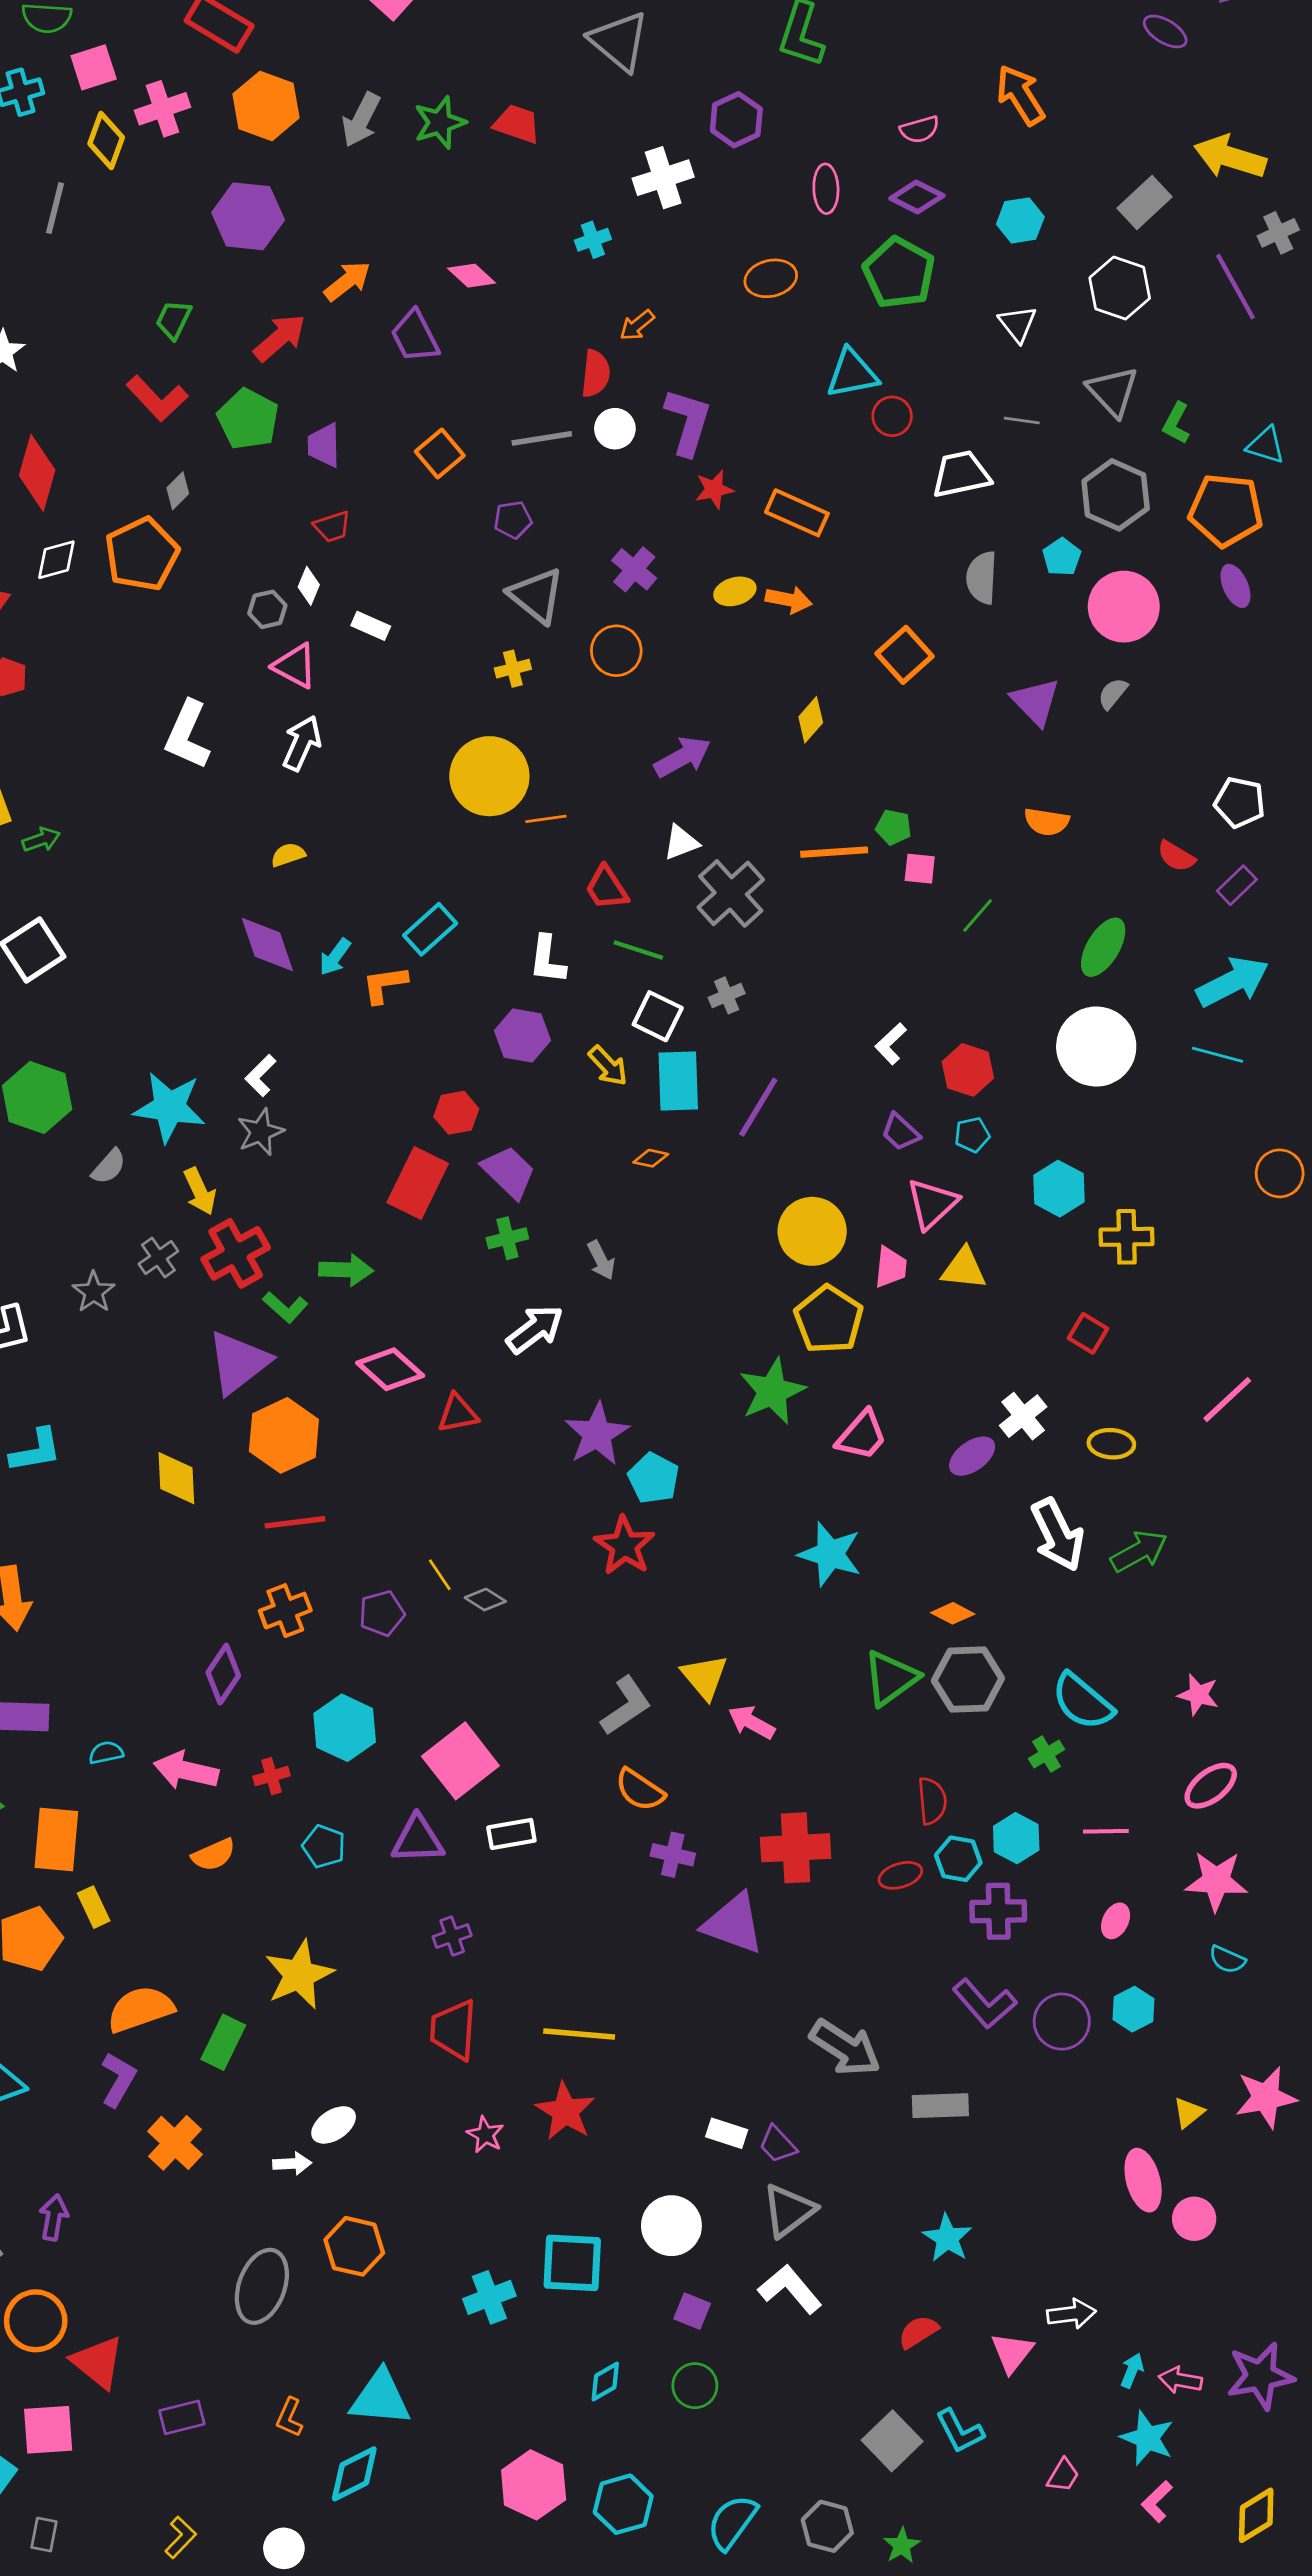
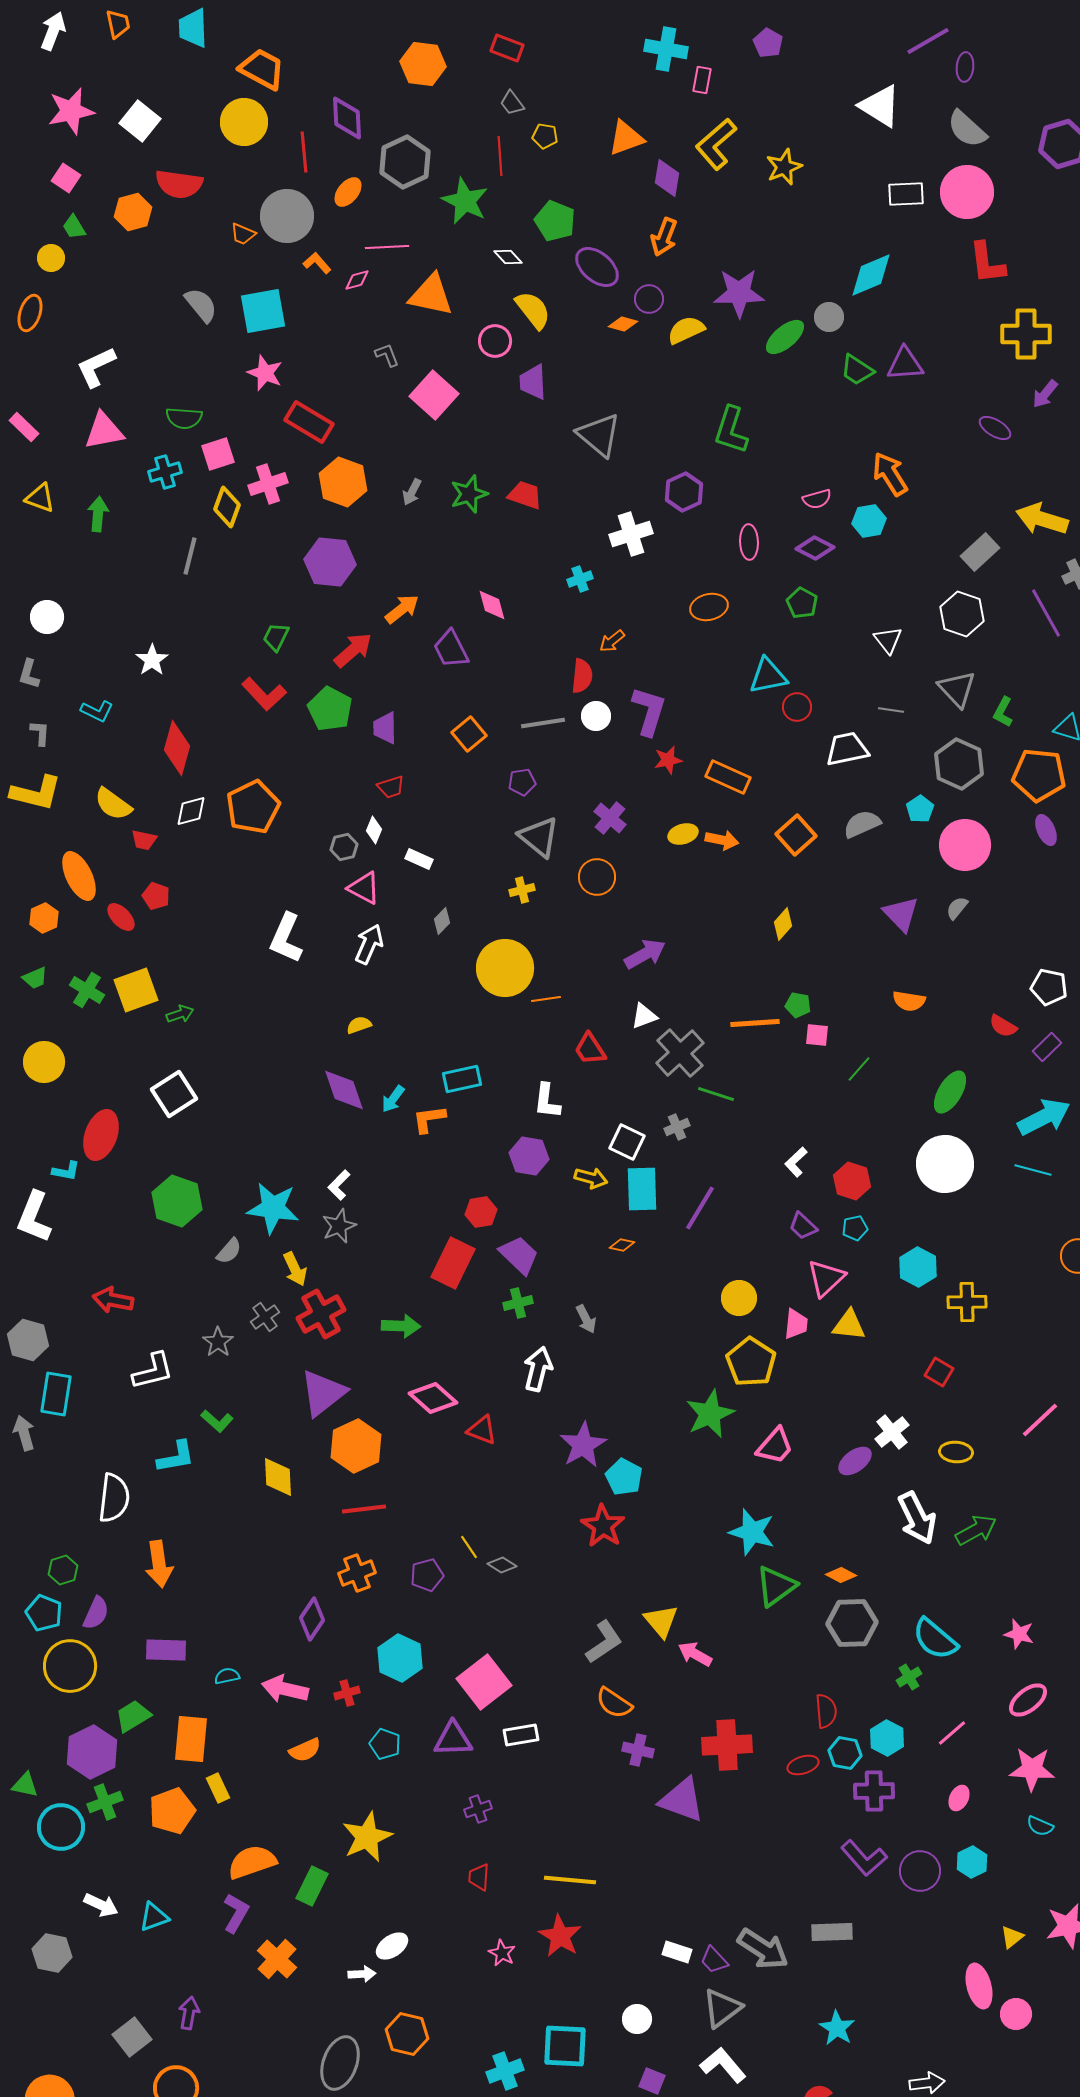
gray arrow: (361, 120) -> (412, 492), size x0.7
cyan hexagon: (1020, 220) -> (869, 521), moved
green pentagon: (899, 273) -> (802, 603), size x0.6
pink diamond: (471, 276) -> (492, 605), turned 32
gray diamond: (178, 491) -> (442, 921), moved
gray semicircle: (982, 578) -> (862, 824), turned 63
orange square: (905, 655) -> (796, 835), moved
yellow diamond: (811, 720) -> (783, 924), moved
cyan rectangle: (430, 929) -> (462, 1079), turned 30
green line: (638, 950) -> (716, 1094), moved
yellow arrow: (608, 1066) -> (591, 1178), turned -32
yellow circle: (812, 1231) -> (739, 1298), size x0.7
green L-shape: (285, 1307) -> (217, 1421), moved
white arrow: (535, 1329) -> (538, 1369), turned -39
red triangle: (458, 1413) -> (482, 1430), turned 32
green triangle: (891, 1678) -> (776, 1586), moved
pink line: (1106, 1831) -> (952, 1733), turned -40
red trapezoid: (454, 2030) -> (479, 1877), size x0.6
gray arrow: (845, 2048) -> (763, 1949), moved
white circle: (671, 2226) -> (637, 2019), size x0.7

